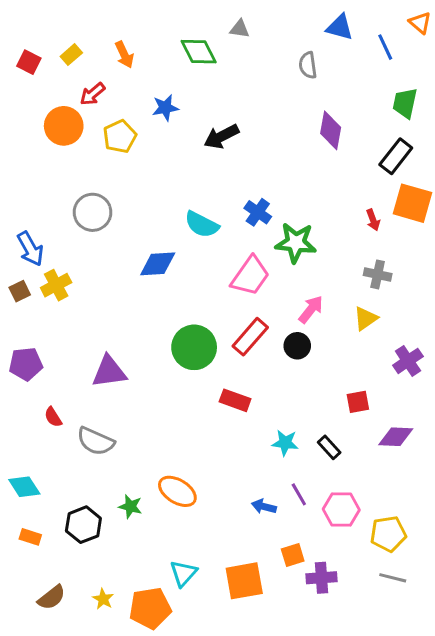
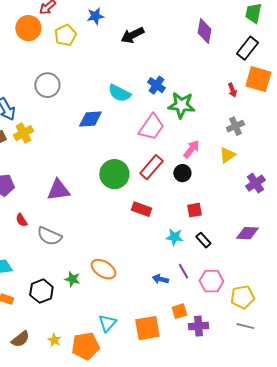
gray cross: (378, 274) -> (235, 126), turned -36
red square: (358, 402) -> (194, 210), moved

